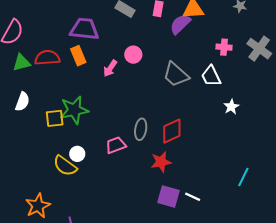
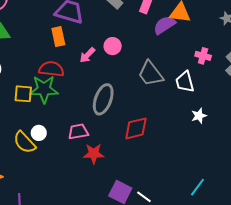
red semicircle: (47, 58) -> (51, 69), moved
gray ellipse: (141, 129) -> (103, 99), moved, size x1.4
red star: (161, 162) -> (94, 154), moved

